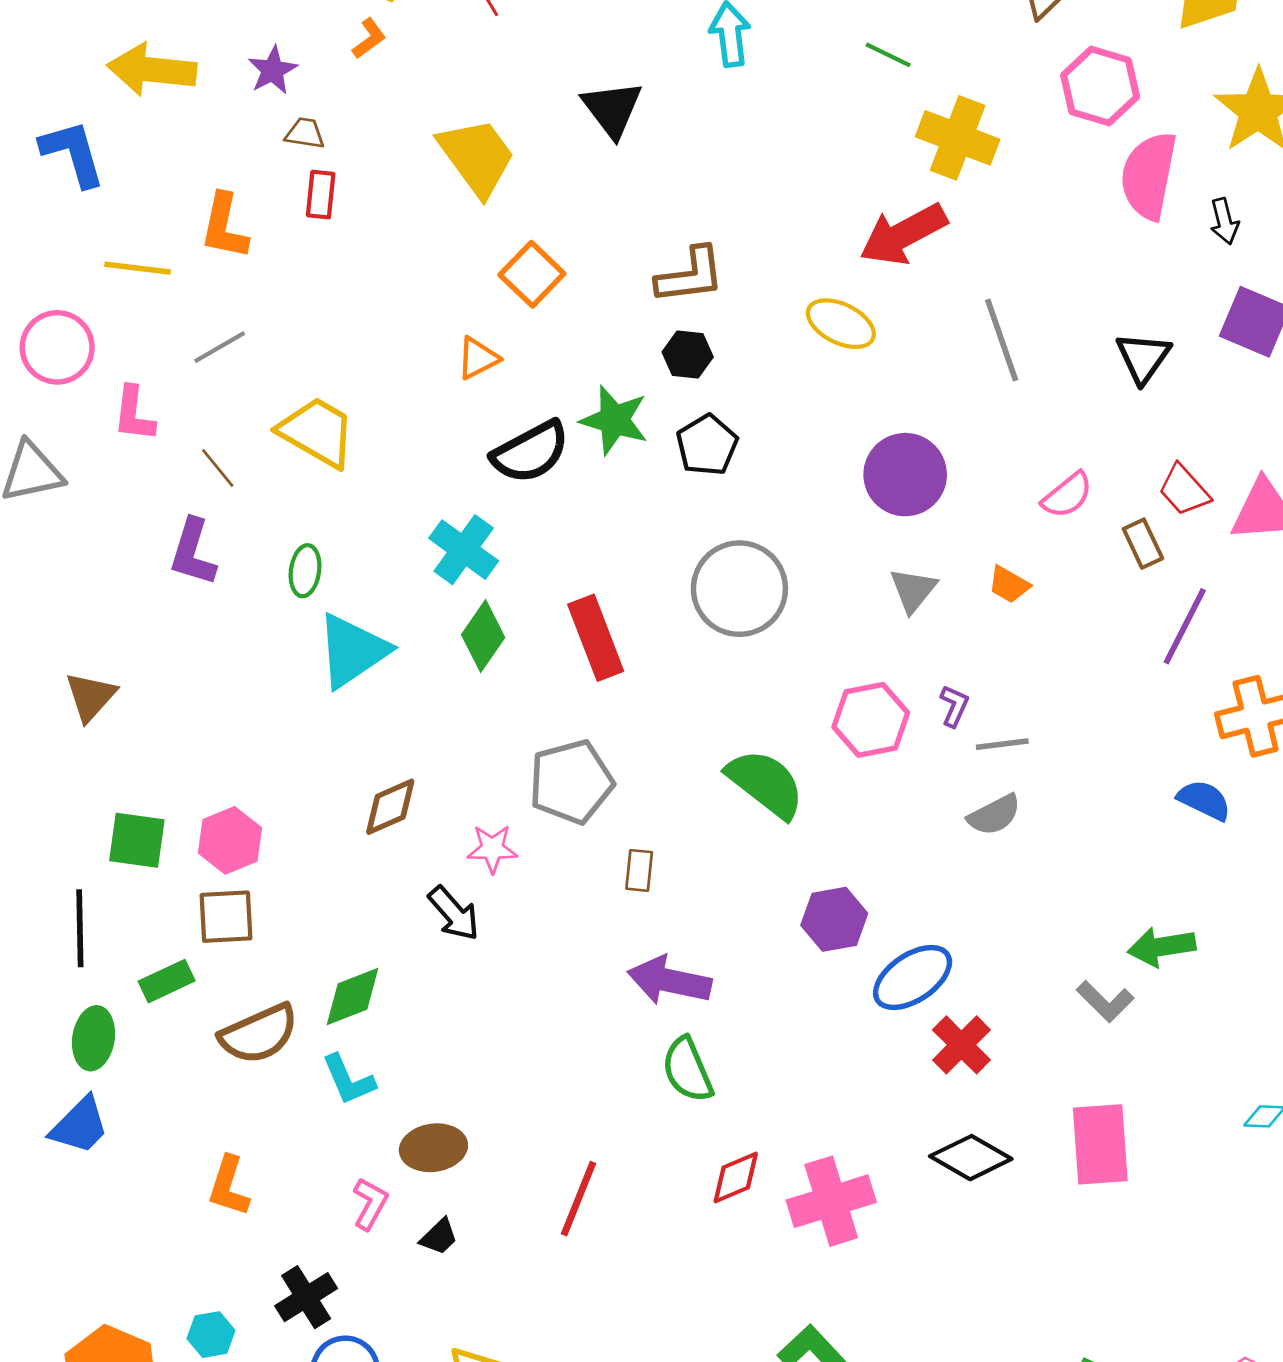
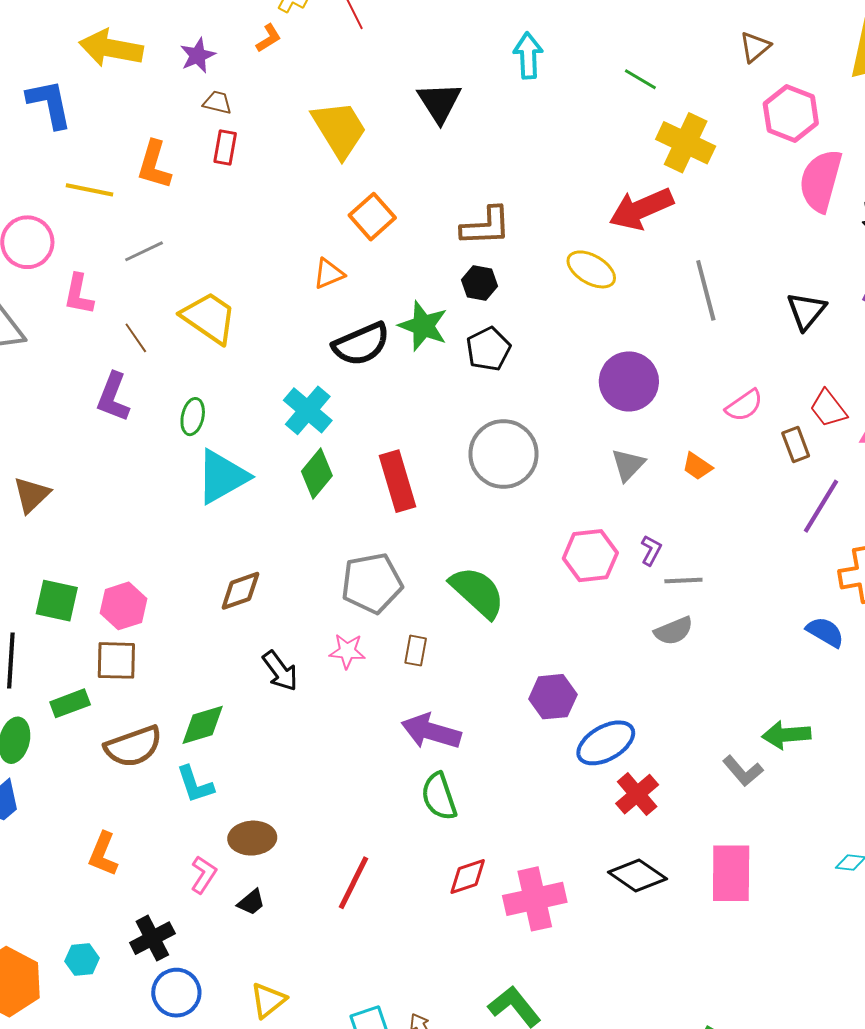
green semicircle: (766, 784) -> (477, 592), moved
pink star: (492, 849) -> (347, 651), moved

